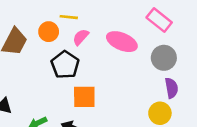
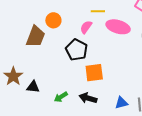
yellow line: (69, 17) -> (98, 11), moved
orange circle: (49, 32) -> (53, 20), moved

